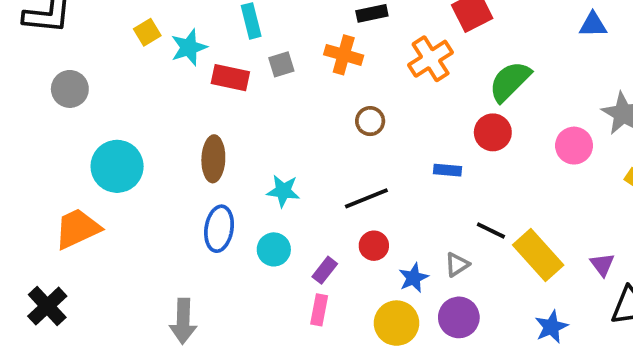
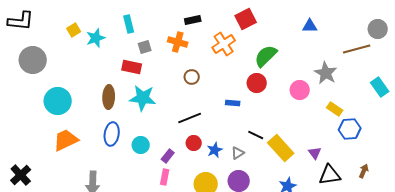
red rectangle: (230, 78) -> (132, 67), moved
gray circle: (70, 89) -> (33, 60), size x1.4
cyan star: (283, 191) -> (143, 98), moved, size x1.5
orange trapezoid: (77, 229) -> (66, 140), moved
blue star: (414, 278) -> (215, 150), moved

